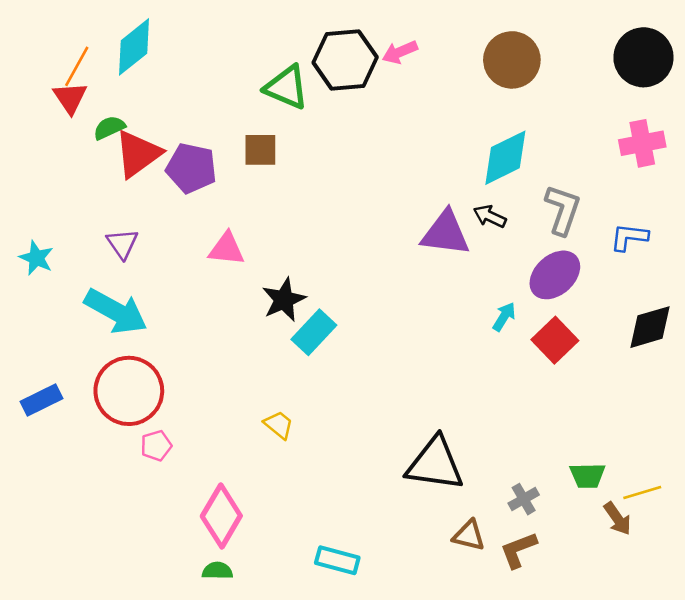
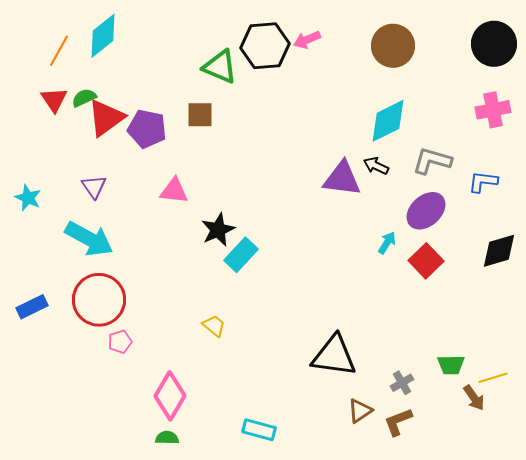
red triangle: (70, 98) -> (54, 100), moved
gray L-shape: (563, 210) -> (432, 161), turned -93
brown triangle: (469, 536) -> (360, 411), turned -48

